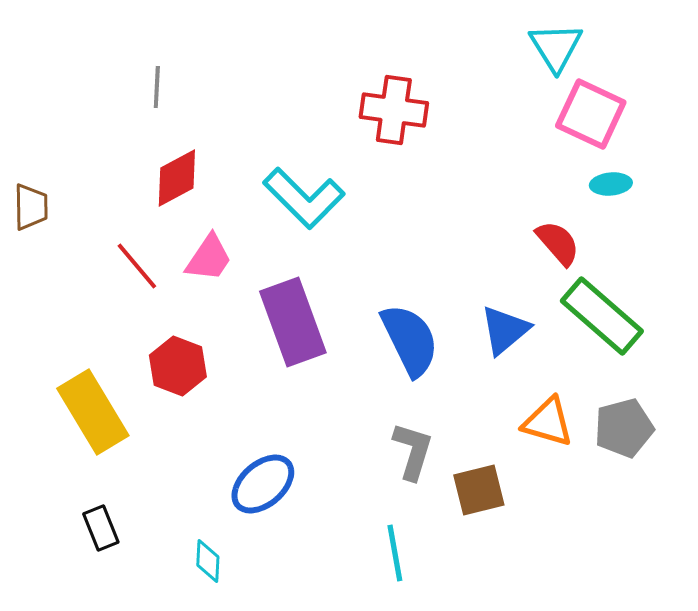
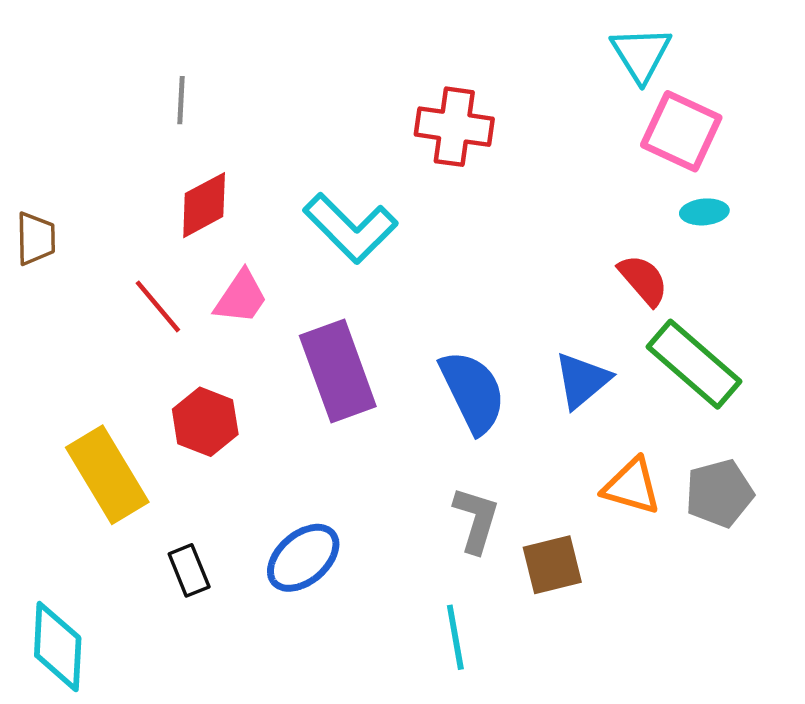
black rectangle: (101, 528) -> (189, 570), moved
cyan diamond: (208, 561) -> (58, 647), moved, size x1.8

